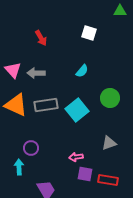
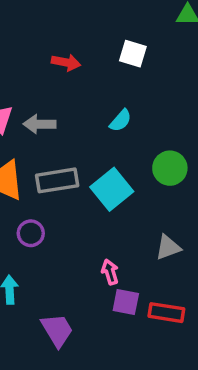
red arrow: (41, 38) -> (66, 62), moved, turned -49
purple circle: (31, 148) -> (31, 233), moved
pink arrow: (76, 157) -> (110, 272), turned 80

